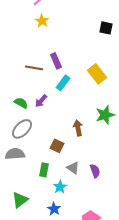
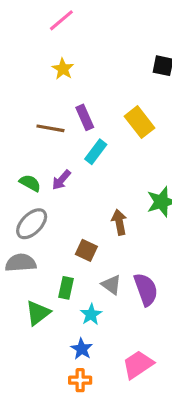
yellow star: (42, 21) -> (63, 69), moved
yellow rectangle: (97, 74) -> (140, 122), moved
purple semicircle: (95, 171) -> (146, 289), size x1.5
green triangle: (20, 200) -> (38, 313), moved

